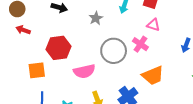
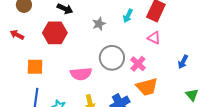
red arrow: (23, 30) -> (17, 35), moved
pink cross: (140, 44) -> (138, 64), moved
red hexagon: (58, 48) -> (55, 33), moved

